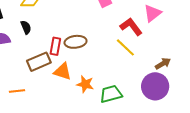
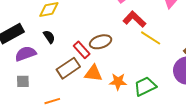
red L-shape: (131, 27) -> (134, 19), moved
red rectangle: (55, 46) -> (82, 50), turned -42

